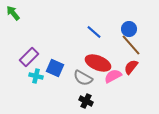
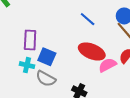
purple rectangle: (29, 57) -> (30, 40), moved, turned -42
gray semicircle: (83, 78) -> (46, 79), moved

